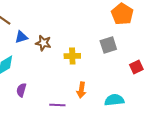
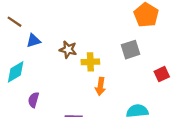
brown star: (43, 43) -> (68, 50), moved
orange arrow: (81, 90) -> (100, 86), moved

